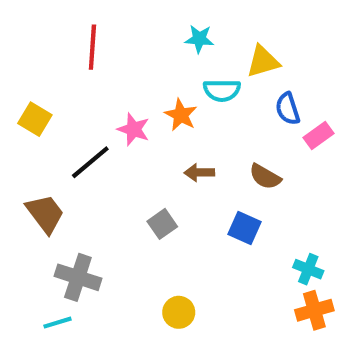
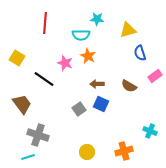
cyan semicircle: (222, 90) -> (81, 35), moved
pink rectangle: (319, 135) -> (155, 76), moved
black line: (90, 162) -> (44, 79), turned 75
blue square: (245, 228) -> (101, 104), moved
orange cross: (314, 310) -> (124, 151), moved

